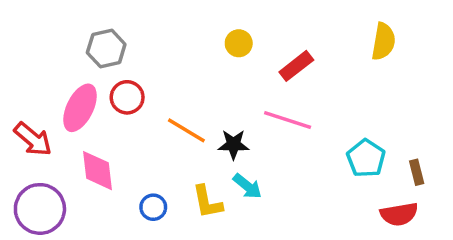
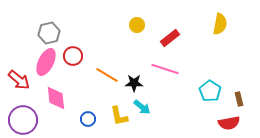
gray hexagon: (106, 49) -> (49, 33), moved

